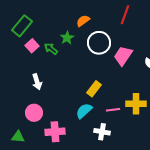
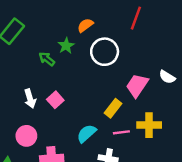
pink square: (32, 46) -> (55, 100), moved
pink trapezoid: (123, 56) -> (137, 85), moved
yellow rectangle: (94, 89) -> (113, 108), moved

